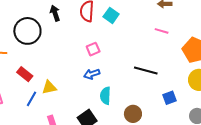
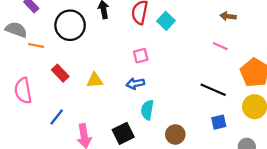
black line: (146, 70) -> (213, 90), moved
yellow triangle: (49, 87) -> (95, 80), moved
blue line: (31, 99) -> (57, 117), moved

